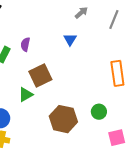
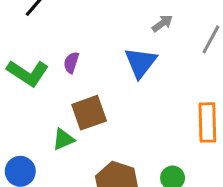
blue triangle: (70, 39) -> (141, 63), size x1.6

